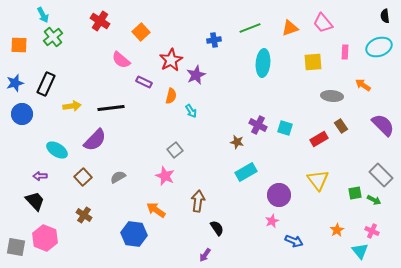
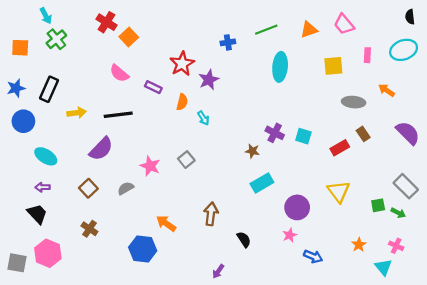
orange square: (141, 32) -> (129, 37), moved
pink semicircle: (121, 60) -> (119, 73), moved
cyan ellipse: (57, 150) -> (46, 156), moved
pink star: (165, 176) -> (150, 166), moved
black semicircle: (217, 228) -> (244, 239), moved

